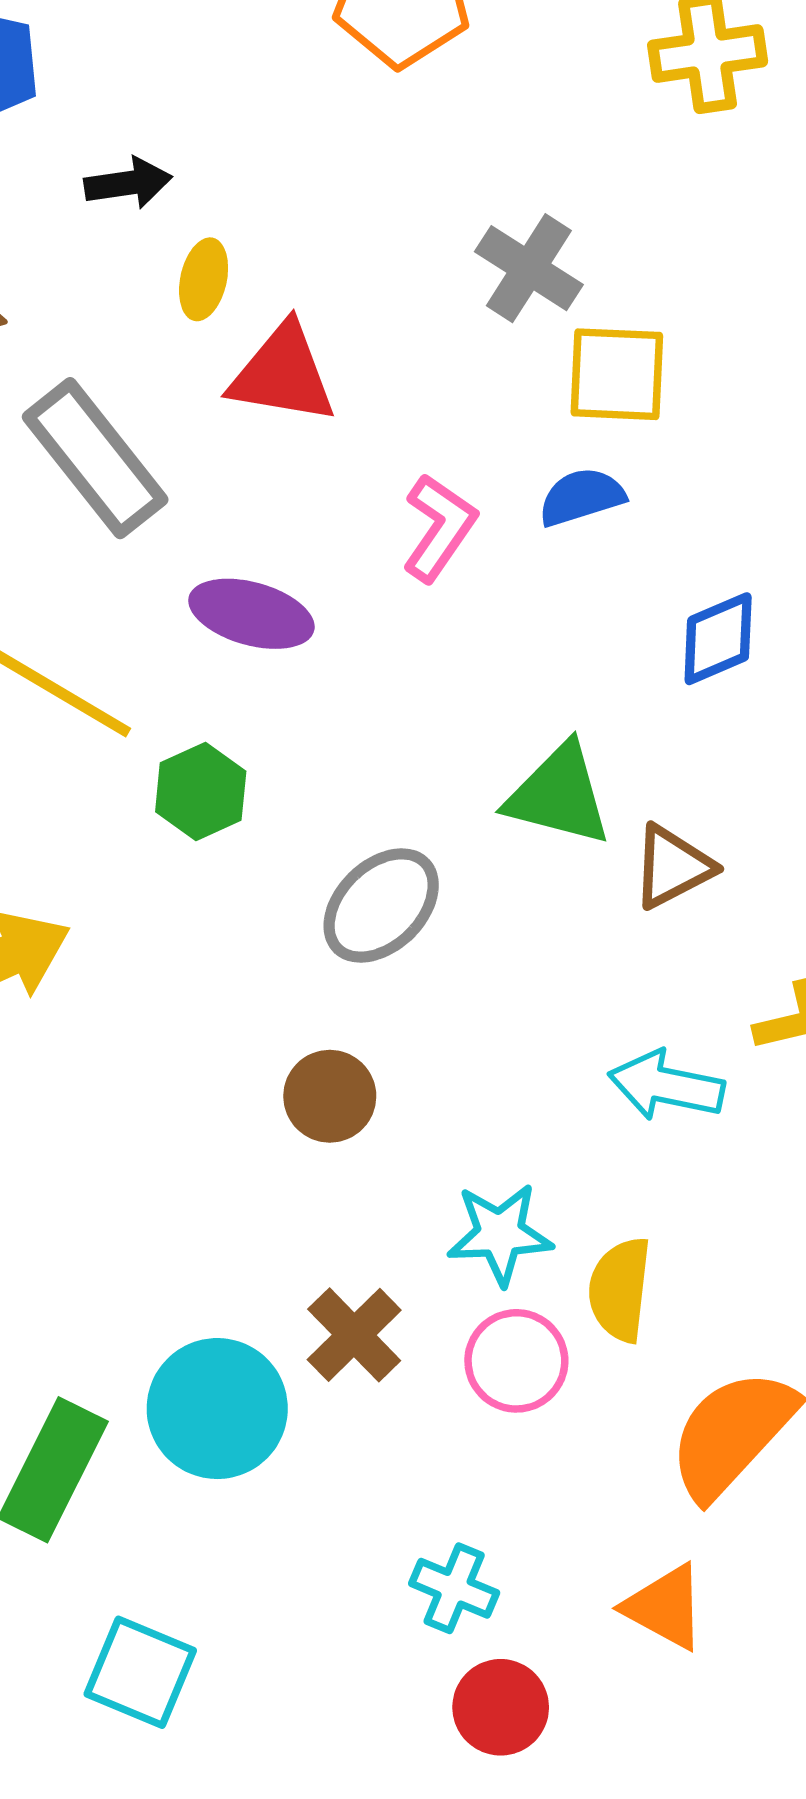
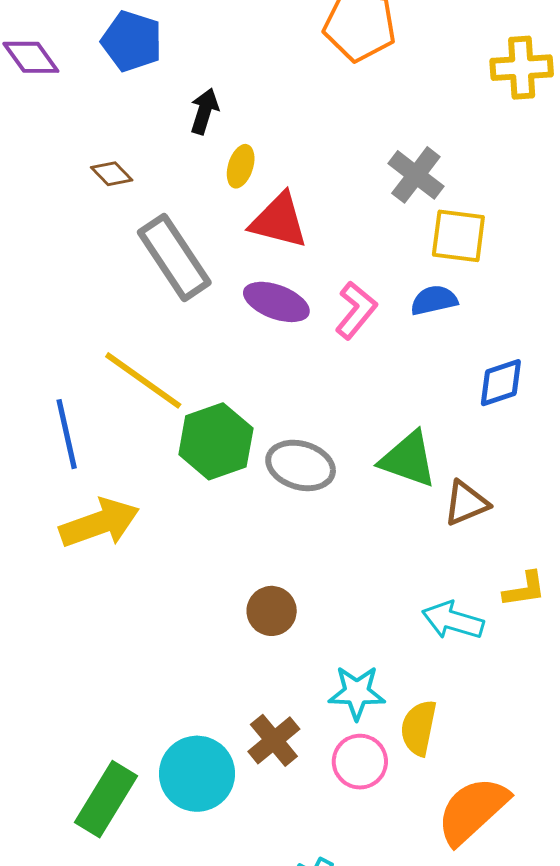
black arrow: (128, 183) -> (204, 111), turned -69
purple ellipse: (251, 614) -> (276, 302), moved
green hexagon: (201, 792) -> (216, 441), size x1.5
gray ellipse: (381, 906) -> (301, 465), moved, turned 56

